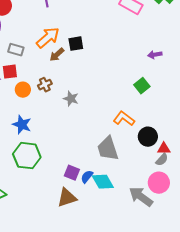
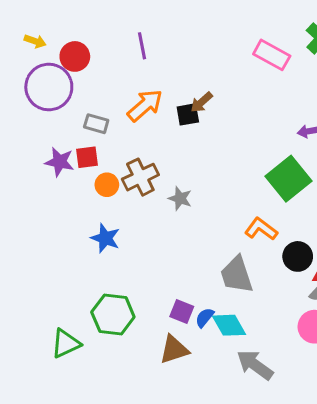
brown arrow: (57, 55) -> (202, 102), moved
brown cross: (45, 85) -> (140, 177), size x1.6
green square: (142, 86) -> (289, 179), size x1.8
green hexagon: (27, 156) -> (113, 314), moved
gray arrow: (141, 197) -> (255, 365), moved

